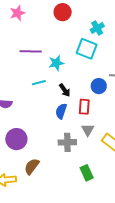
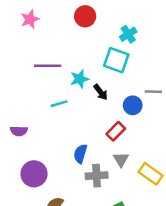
black arrow: (65, 90) -> (101, 92), moved
red rectangle: (84, 107) -> (116, 131), turned 42
blue semicircle: (61, 111) -> (80, 154), moved

